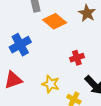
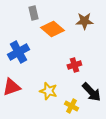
brown star: (87, 13) -> (84, 21), turned -30

